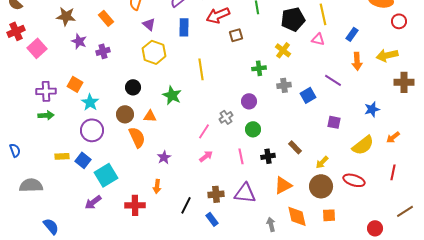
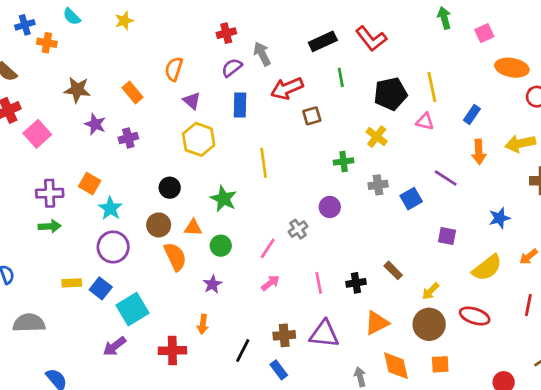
green circle: (253, 129) -> (221, 246), moved

